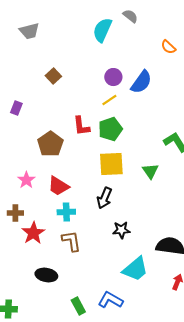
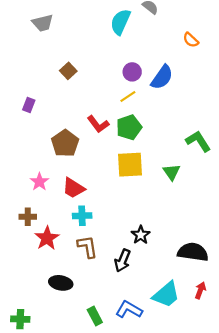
red L-shape: (81, 126) -> (98, 124), turned -30
black arrow: (104, 198) -> (123, 261), moved
black star: (121, 230) -> (141, 235), turned -30
cyan trapezoid: (135, 269) -> (166, 295), moved

